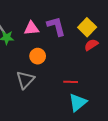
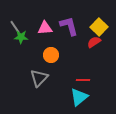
red semicircle: (91, 45) -> (94, 42), moved
cyan triangle: (78, 102) -> (79, 97), moved

